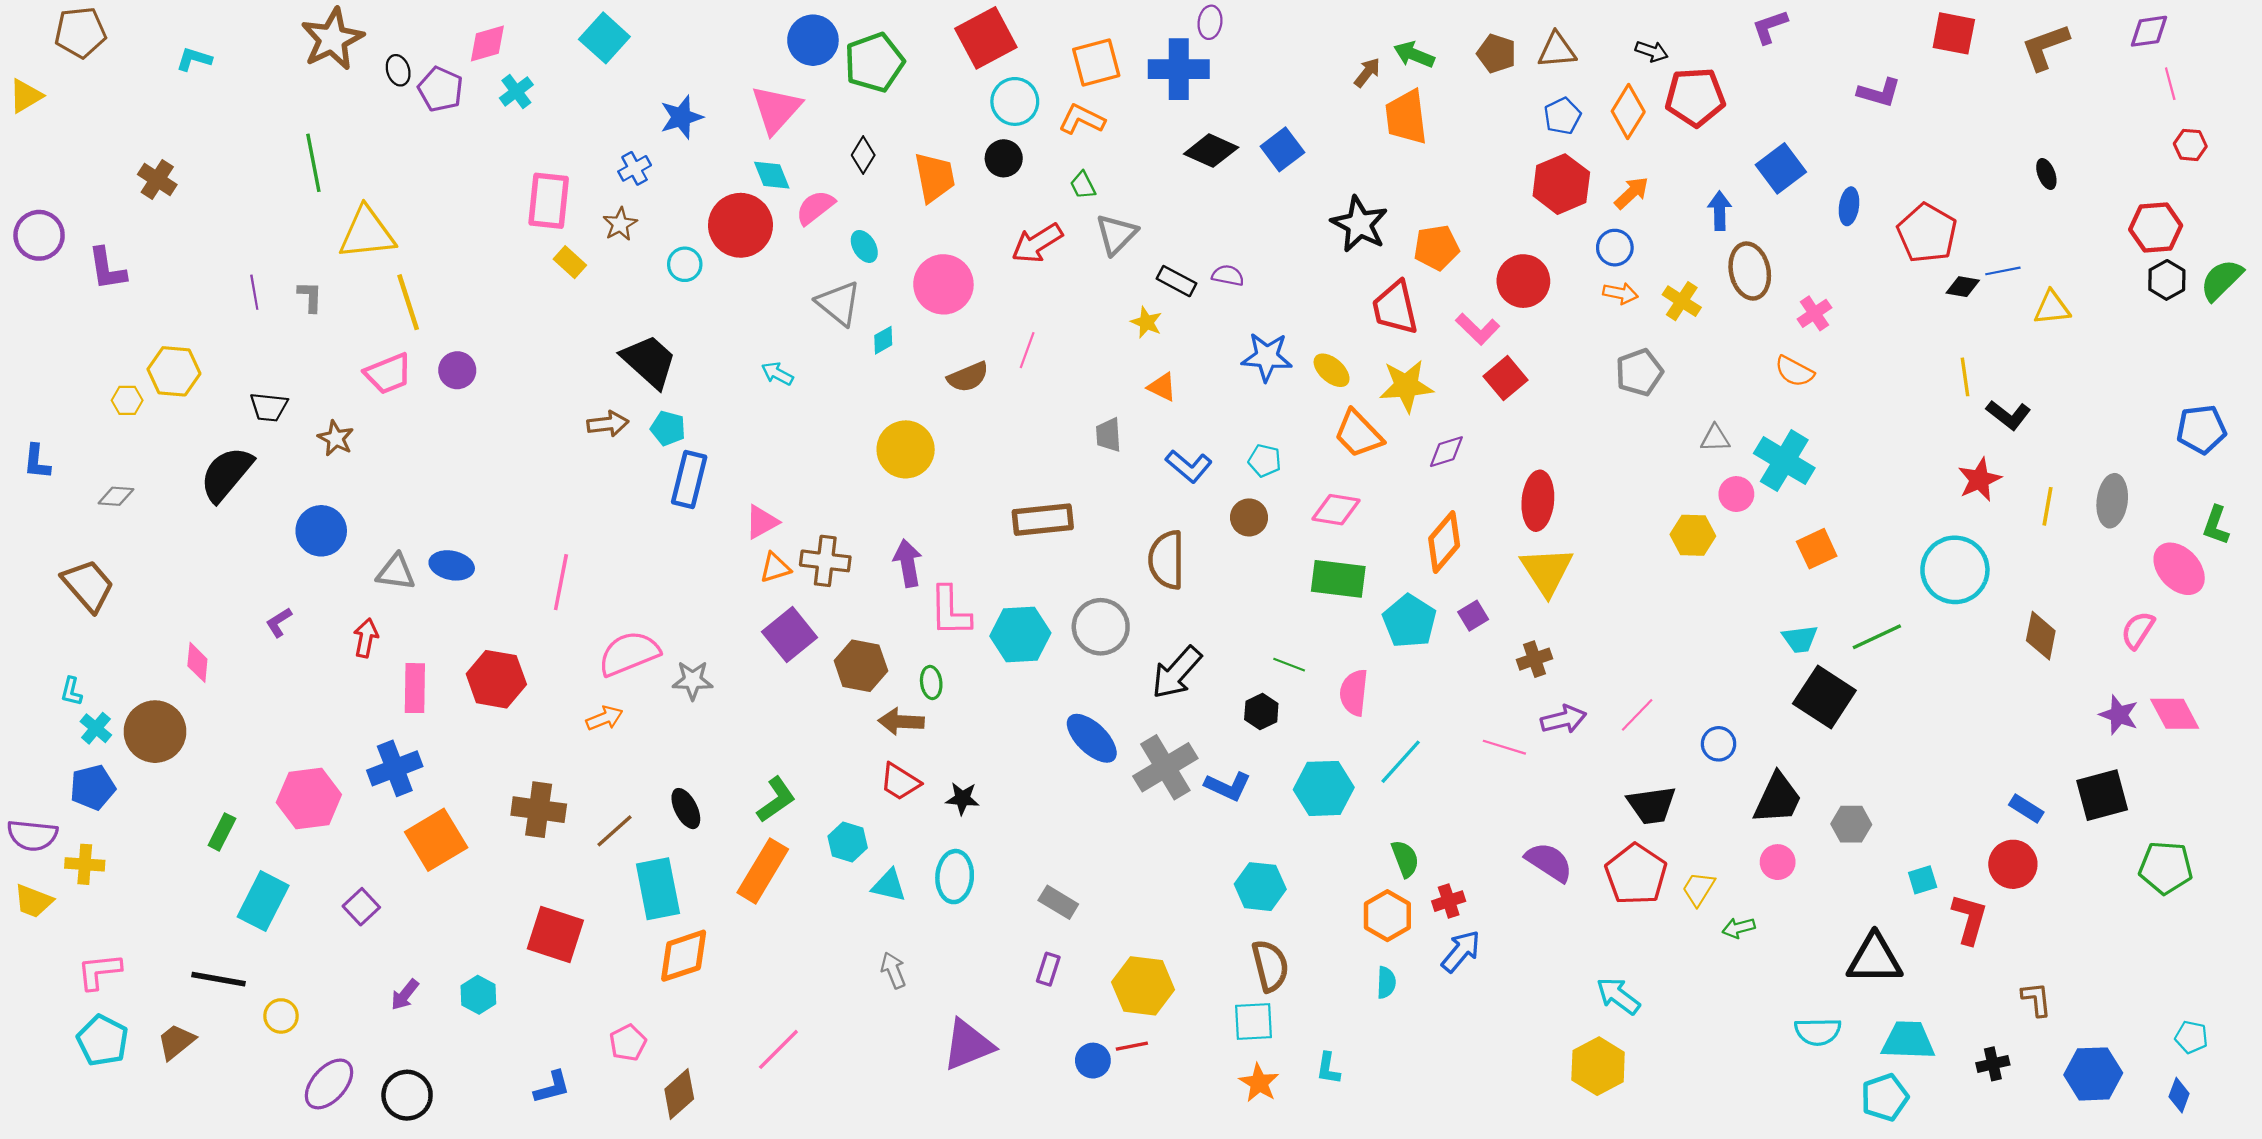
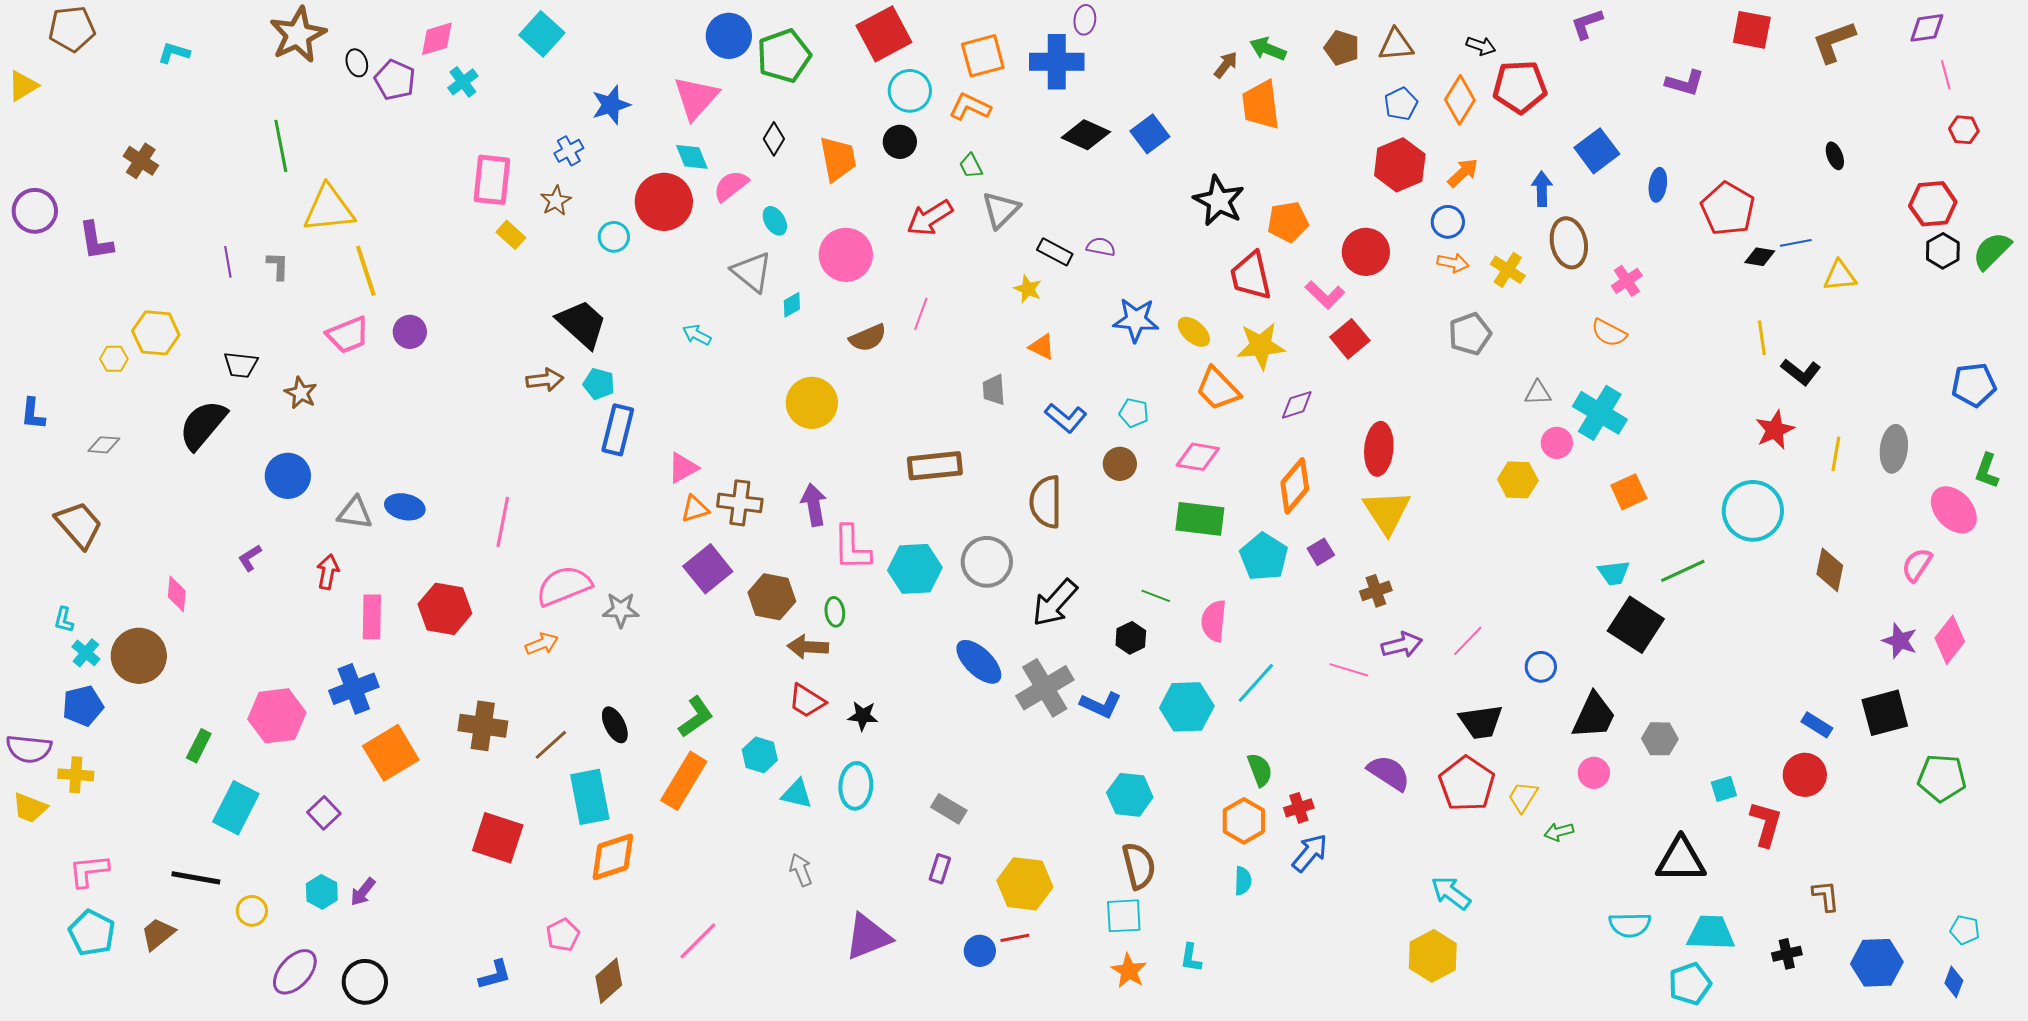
pink diamond: (2175, 714) -> (1950, 640), turned 66
cyan hexagon: (478, 995) -> (322, 892), moved

